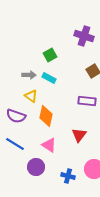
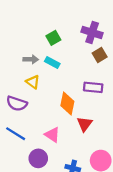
purple cross: (84, 36) -> (92, 32), moved
orange diamond: (46, 116) -> (67, 103), moved

